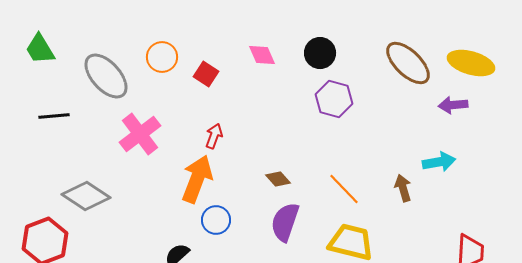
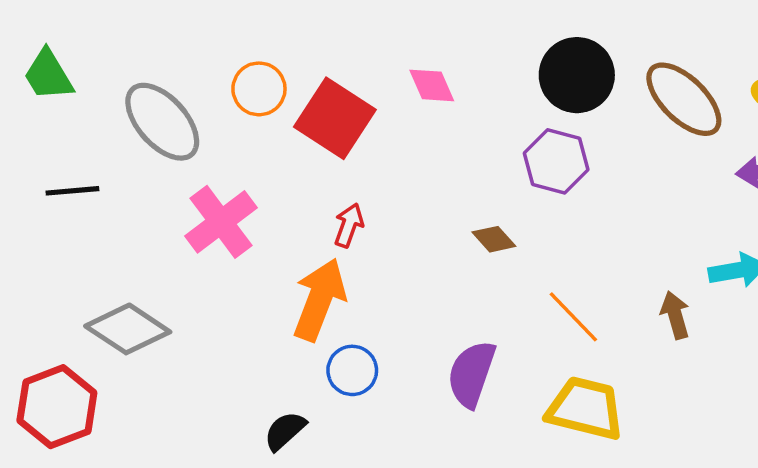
black circle: (320, 53) -> (577, 75), moved, size x1.4
red square: (206, 74) -> (335, 118), size x1.8
brown diamond: (278, 179) -> (494, 239), moved

